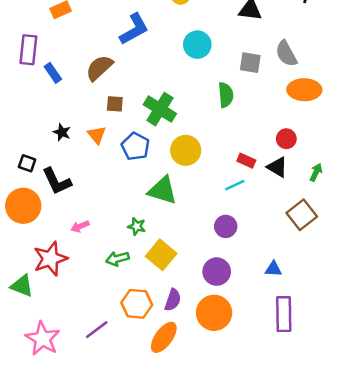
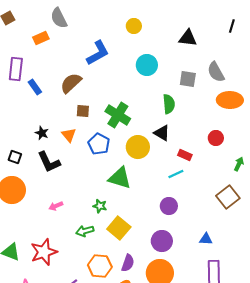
black triangle: (277, 167) -> (162, 133), moved
black L-shape: (57, 181) -> (49, 162), moved
red star: (50, 259) -> (44, 252), moved

